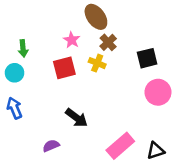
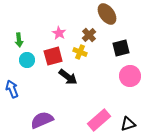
brown ellipse: (96, 17) -> (107, 14), moved
cyan circle: (15, 73) -> (27, 60), moved
black arrow: (77, 118) -> (68, 77), moved
purple semicircle: (51, 146) -> (42, 120), size x1.6

